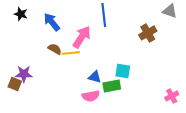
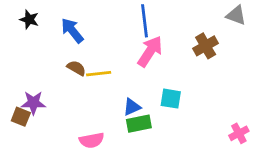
pink arrow: (82, 37) -> (150, 51), moved
blue triangle: (95, 77) -> (132, 107), turned -40
green rectangle: (112, 86) -> (139, 124), moved
pink semicircle: (91, 96) -> (92, 140), moved

